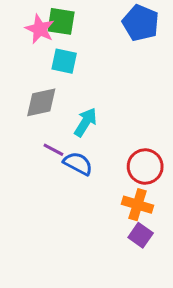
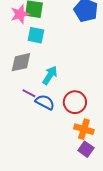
pink star: (40, 29) -> (20, 14), turned 30
red circle: (145, 167) -> (75, 102), moved

